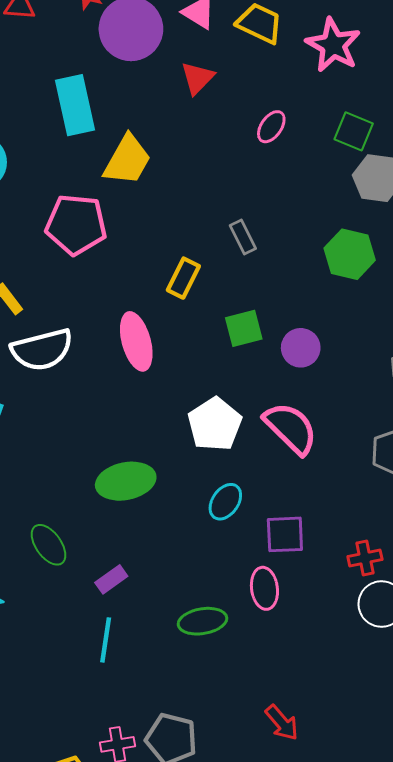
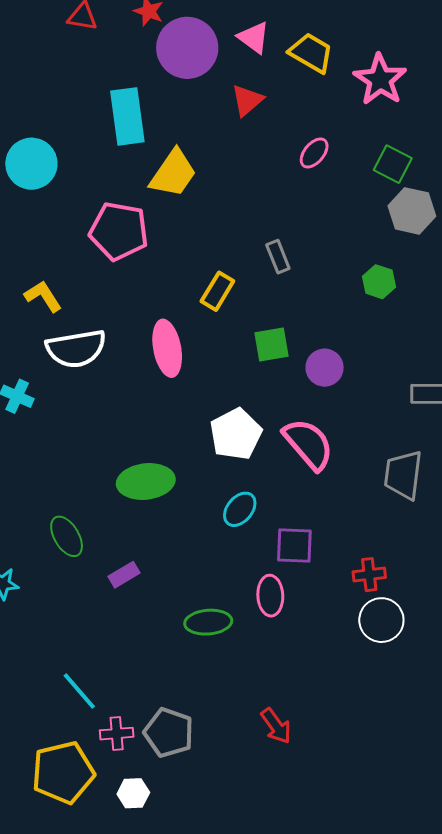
green hexagon: (350, 254) -> (379, 282), size x0.7
cyan line: (106, 640) -> (79, 691), moved, turned -54

